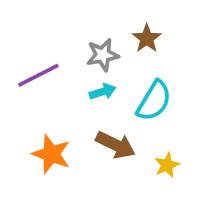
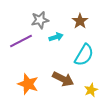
gray star: (103, 55) -> (40, 20), moved
cyan arrow: (103, 92) -> (56, 37), moved

